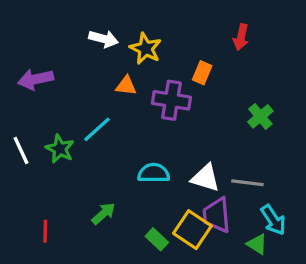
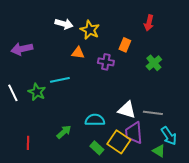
purple cross: (171, 100) -> (106, 62), size x0.7
green cross: (260, 116) -> (154, 63), moved
cyan line: (97, 129) -> (60, 80), turned 30
cyan semicircle: (154, 173) -> (95, 120), moved

